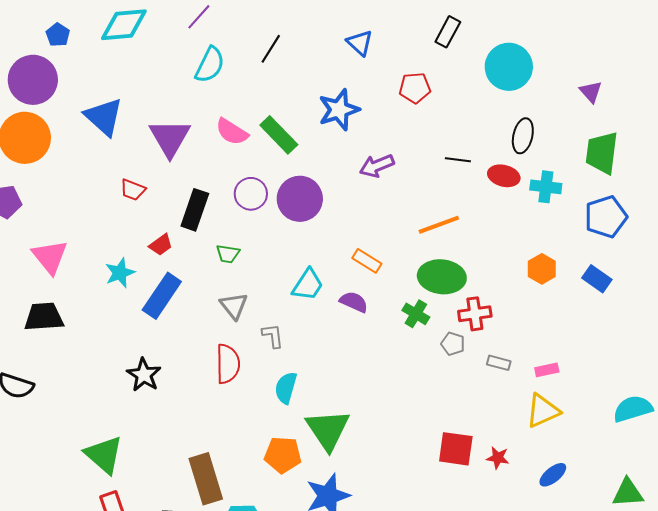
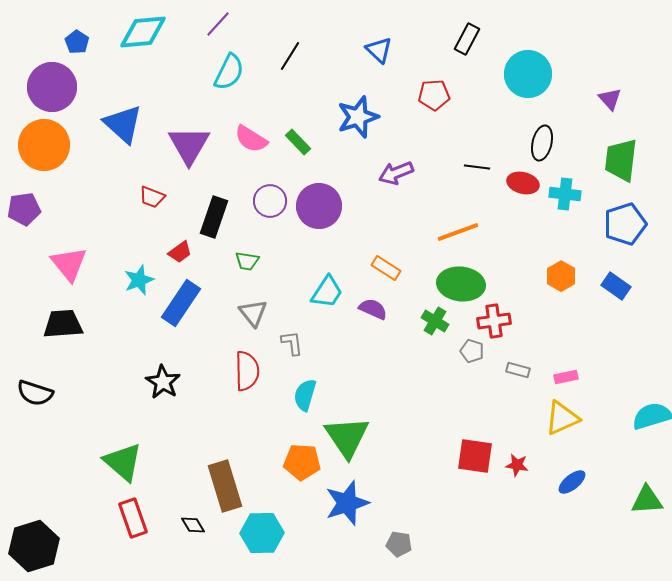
green rectangle: (279, 135) -> (298, 142), size x0.7

